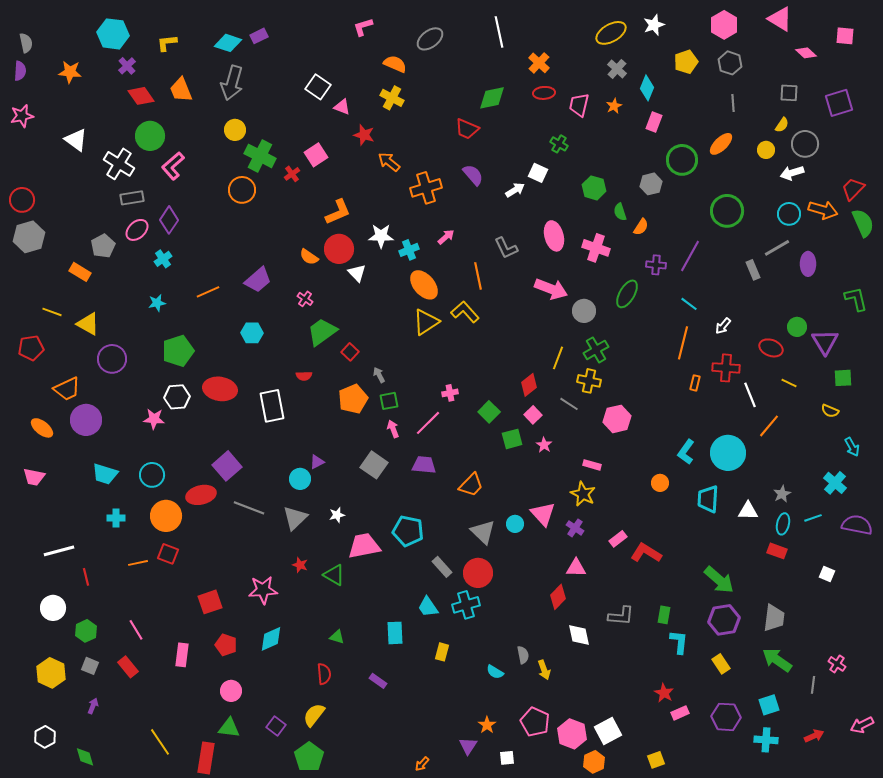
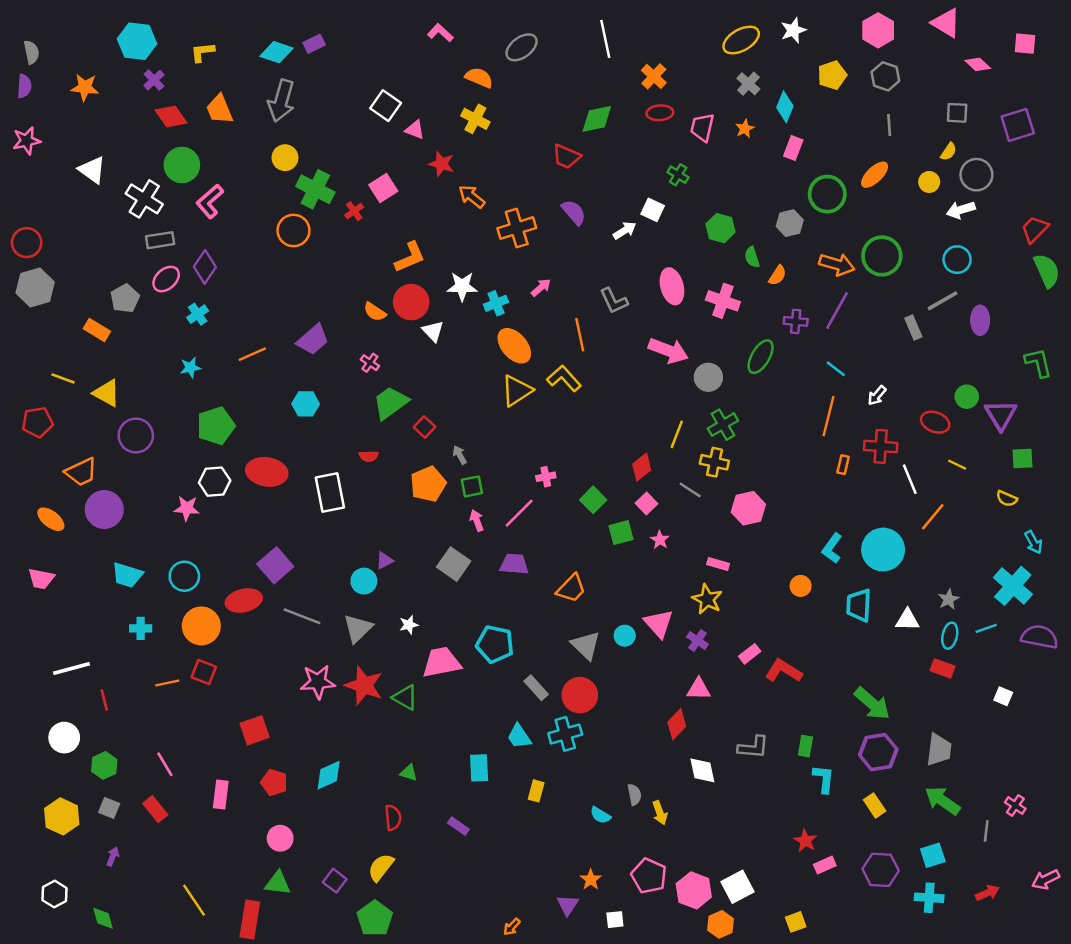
pink L-shape: (363, 27) -> (440, 33), turned 60
orange arrow: (823, 210) -> (837, 264), moved
cyan cross: (835, 483) -> (1013, 586), size x1.4
red star: (300, 565) -> (364, 685), size x2.0
pink star: (263, 590) -> (318, 682), moved

